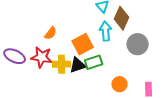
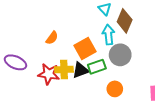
gray circle: (138, 44) -> (120, 55), moved
red star: (42, 57) -> (49, 74), moved
orange circle: (120, 84) -> (115, 89), moved

